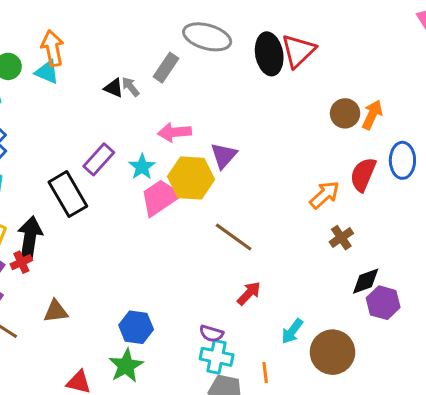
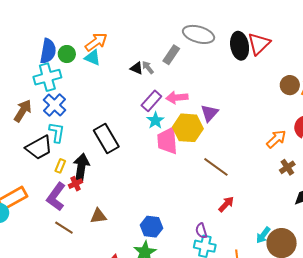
orange arrow: (53, 48) -> (96, 42), turned 65
purple rectangle: (99, 159) -> (151, 101), moved
pink trapezoid: (160, 198) -> (167, 141), turned -60
cyan arrow: (292, 331) -> (263, 235), moved
purple semicircle: (211, 334) -> (201, 231), turned 56

